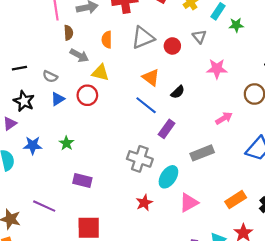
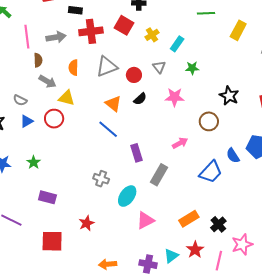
green star: (236, 25) -> (192, 68), moved
black semicircle: (178, 92) -> (140, 99), moved
purple rectangle: (167, 129) -> (136, 153), moved, turned -54
gray rectangle: (202, 153) -> (159, 175), turned -40
gray cross: (140, 159) -> (101, 179), size x0.7
red star: (144, 203) -> (87, 223), moved

